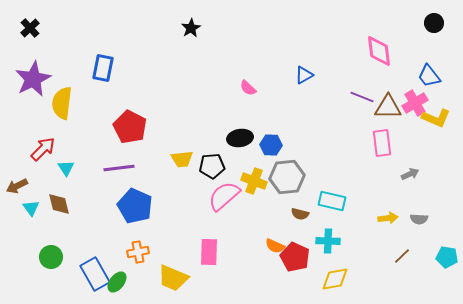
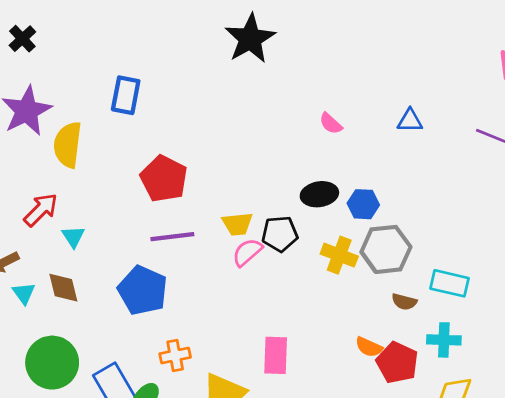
black star: (191, 28) -> (250, 39), size x1.8
blue triangle: (304, 75) -> (410, 121), moved, turned 30
purple line: (119, 168) -> (172, 237), moved
pink semicircle: (224, 196) -> (247, 252), moved, size x0.7
blue pentagon: (135, 206) -> (143, 290), moved
green circle: (51, 257) -> (52, 363), size x1.6

